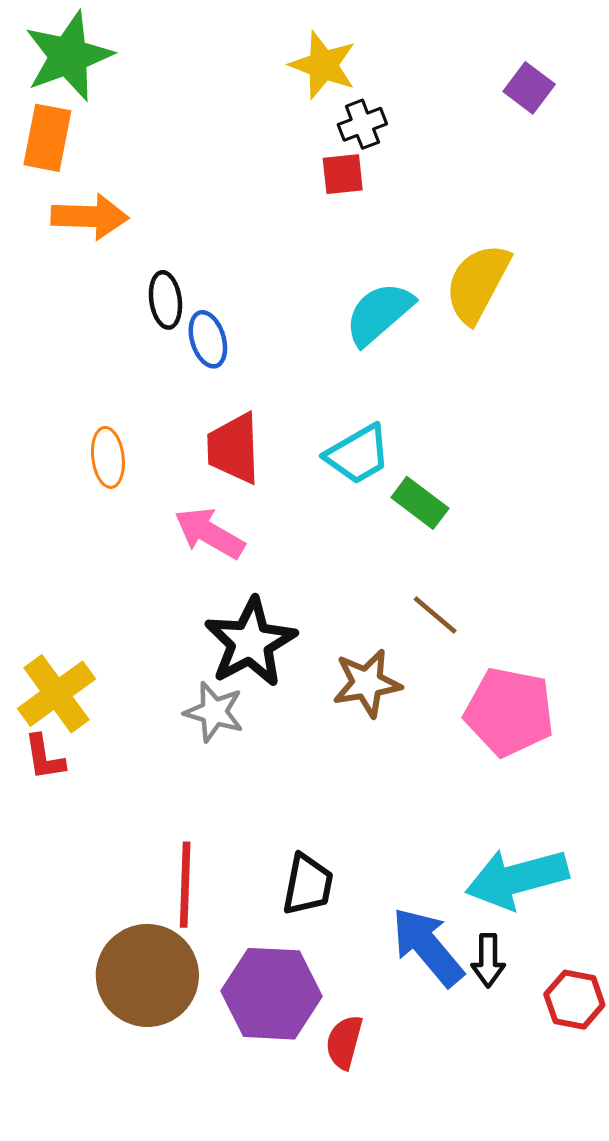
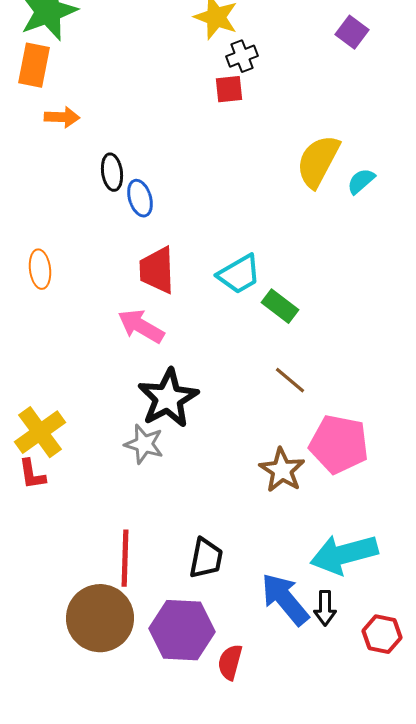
orange arrow: (90, 217) -> (62, 117), size x0.7
cyan semicircle: (379, 314) -> (361, 181), moved, size x0.6
orange ellipse: (108, 457) -> (40, 269), moved
brown star: (367, 683) -> (282, 470), moved, turned -30

